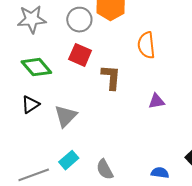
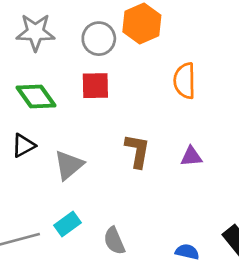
red square: (80, 55) -> (95, 86), turned -30
brown L-shape: (111, 77) -> (137, 151), moved

